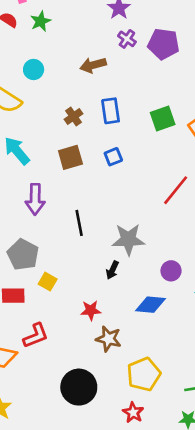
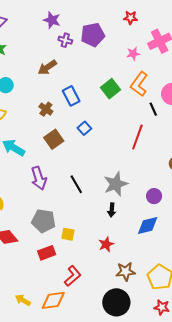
brown star: (109, 339) -> (126, 272), moved

